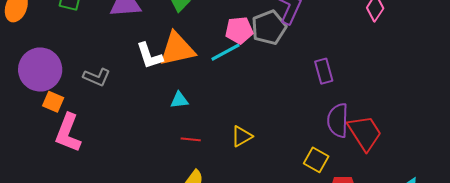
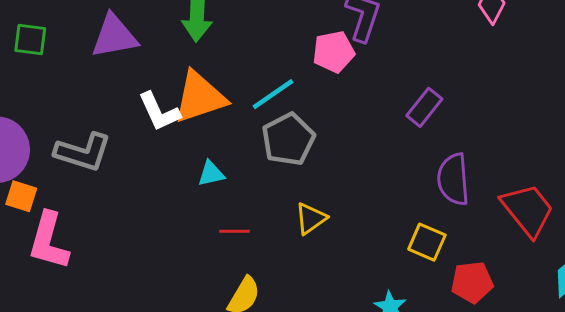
gray pentagon: (269, 27) -> (288, 139), moved
pink pentagon: (239, 30) -> (334, 52), moved
purple rectangle: (324, 71) -> (424, 107), turned 60
gray L-shape: (97, 77) -> (83, 152), size x1.4
red trapezoid: (365, 133) -> (528, 210), moved

